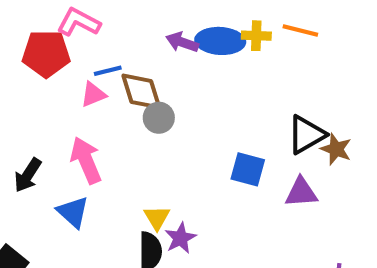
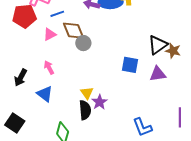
blue line: (108, 71) -> (57, 14), moved
pink arrow: (86, 160) -> (49, 67), size x0.6

